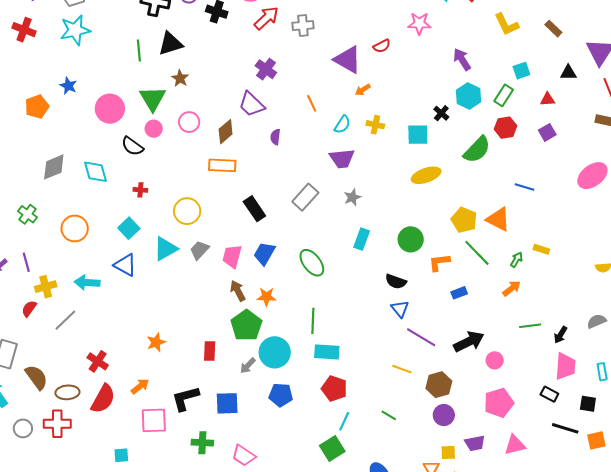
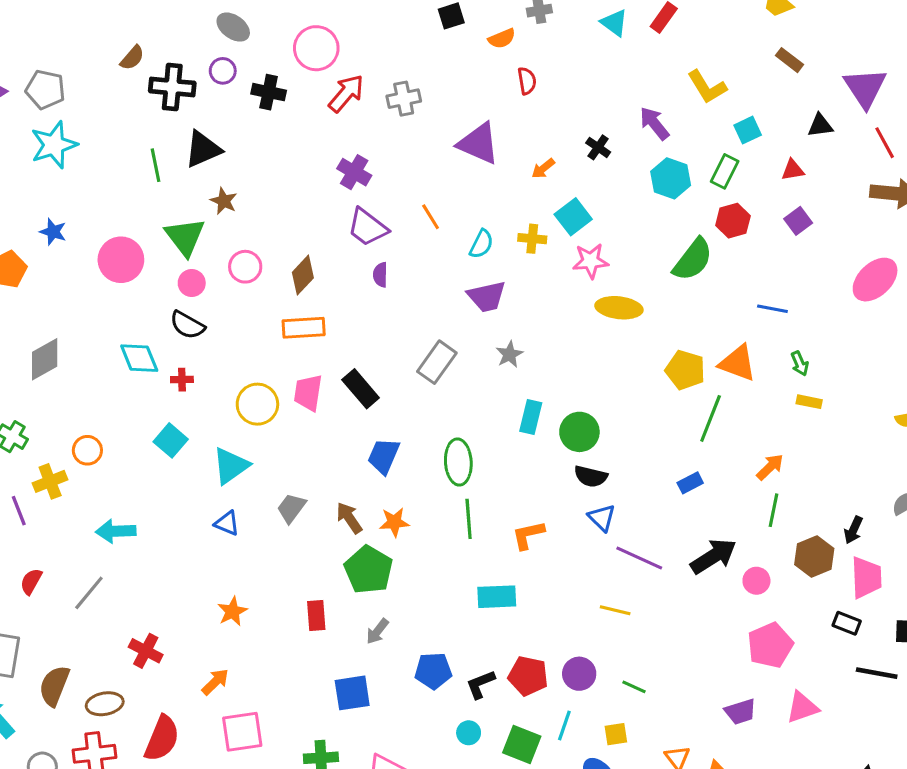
pink star: (419, 23) -> (591, 261), moved
yellow L-shape: (507, 24) -> (707, 87), moved
red semicircle: (382, 46) -> (527, 81), moved, turned -66
orange arrow: (363, 90) -> (543, 168), moved
purple trapezoid: (251, 104) -> (367, 227), moved
black cross: (441, 113) -> (598, 147), moved
cyan square: (418, 135) -> (573, 217), moved, turned -30
black semicircle: (132, 146) -> (187, 325), moved
cyan diamond: (96, 172) -> (139, 358), moved
yellow ellipse: (426, 175) -> (619, 308), turned 32
orange circle: (75, 229) -> (87, 450), size x0.7
green circle: (411, 239) -> (579, 432), moved
gray trapezoid: (199, 250) -> (291, 508), moved
green line: (477, 253) -> (711, 418), turned 72
pink trapezoid: (232, 256) -> (308, 393), moved
green arrow: (517, 260) -> (800, 363), moved, turned 133
orange L-shape: (439, 262) -> (528, 535), moved
green ellipse: (312, 263) -> (458, 462), turned 40
blue triangle: (125, 265) -> (227, 523), moved, size x0.7
yellow cross: (46, 287) -> (50, 481), moved
green line: (313, 321) -> (469, 519), moved
green line: (530, 326) -> (774, 510), moved, turned -65
cyan circle: (275, 352) -> (469, 733), moved, size x0.5
brown semicircle: (36, 377) -> (54, 686), turned -116
brown hexagon: (439, 385) -> (814, 557), moved
red pentagon: (334, 389) -> (528, 676), moved
black L-shape: (185, 398) -> (480, 684), moved, size x0.7
red semicircle: (103, 399) -> (162, 738), moved
green line: (389, 415) -> (634, 687), moved
purple circle: (444, 415) -> (579, 674), moved
cyan line: (344, 421) -> (564, 725), moved
green square: (332, 449) -> (522, 744), turned -30
yellow square: (448, 452) -> (616, 734), moved

